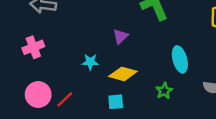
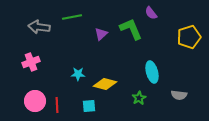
purple triangle: (121, 36) -> (101, 34), moved
red line: (65, 99) -> (57, 105), turned -49
cyan square: (116, 102) -> (89, 106), moved

